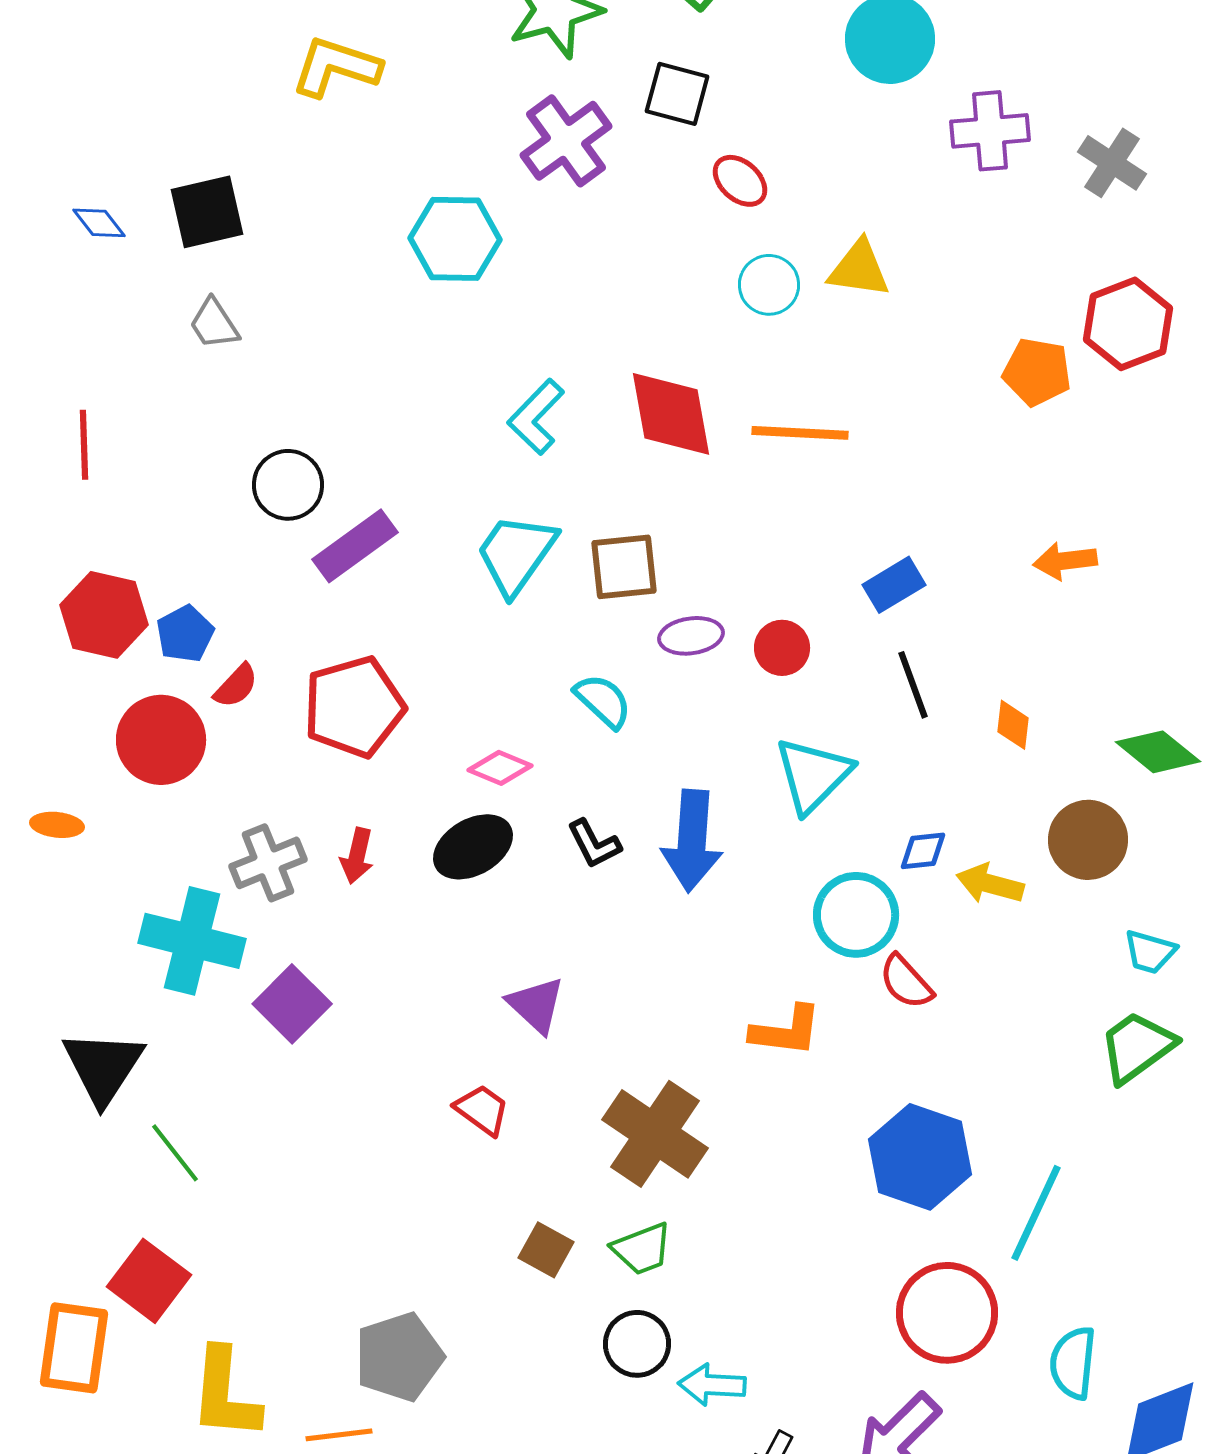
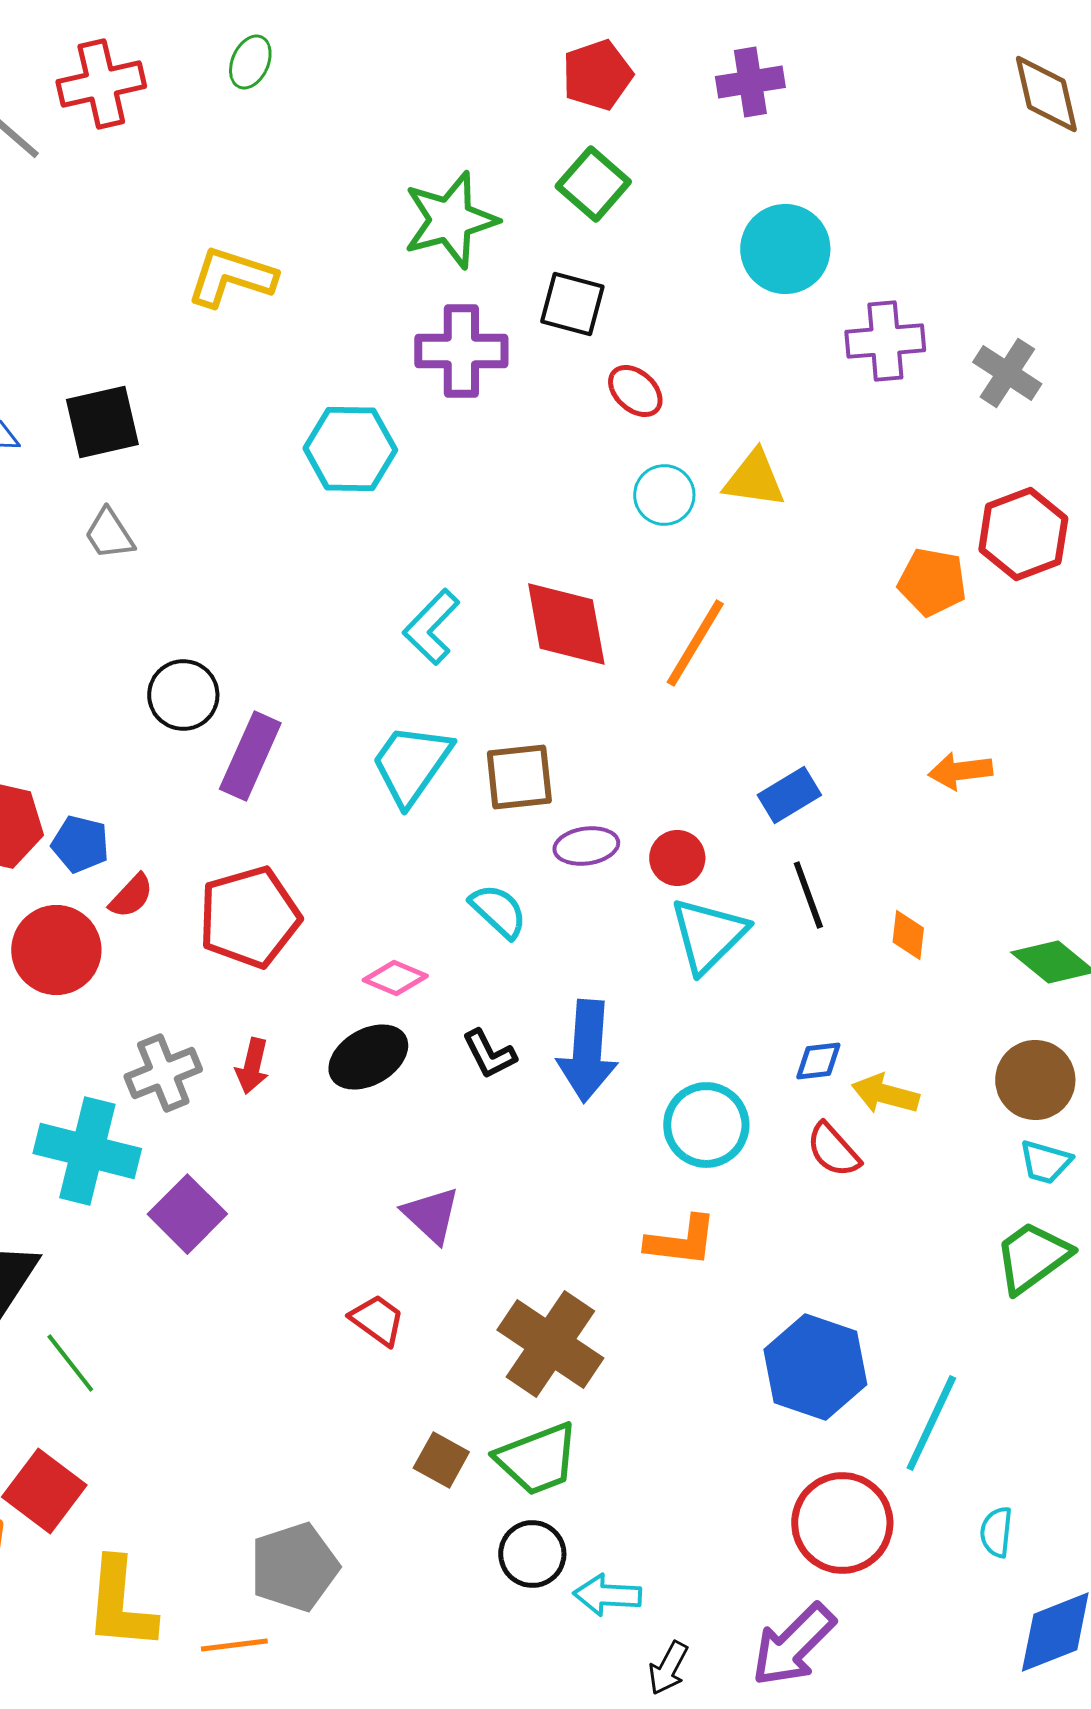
purple cross: (566, 141) -> (461, 351), turned 36
orange line: (800, 433) -> (695, 643), turned -62
purple rectangle: (355, 546) -> (250, 756), turned -30
blue pentagon: (185, 634) -> (80, 844), turned -30
cyan triangle: (813, 775) -> (708, 935), moved
brown circle: (1088, 840) -> (1035, 1080), moved
cyan circle: (856, 915) -> (706, 1125), moved
red semicircle: (906, 982) -> (833, 1150), moved
green trapezoid: (642, 1249) -> (537, 1459), size x1.4
cyan semicircle: (1073, 1363) -> (996, 1532), moved, size x0.7

